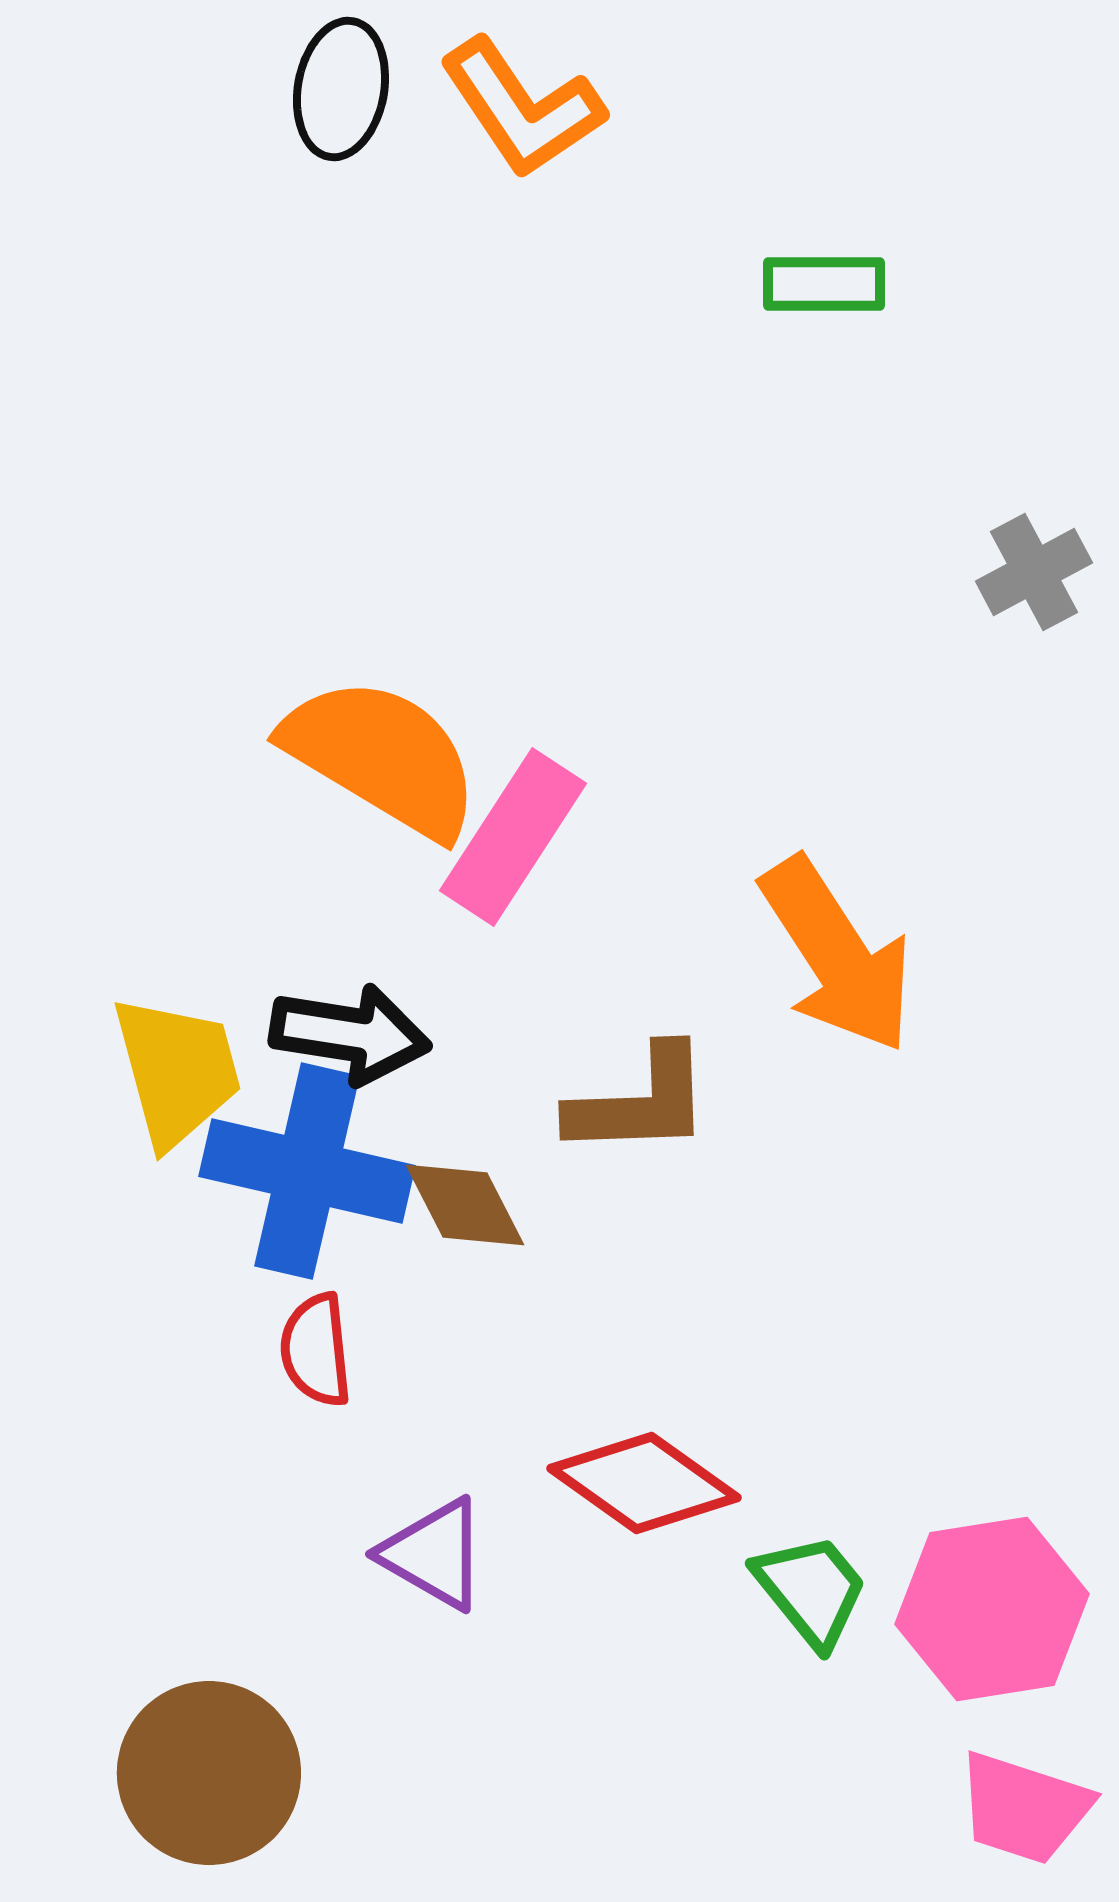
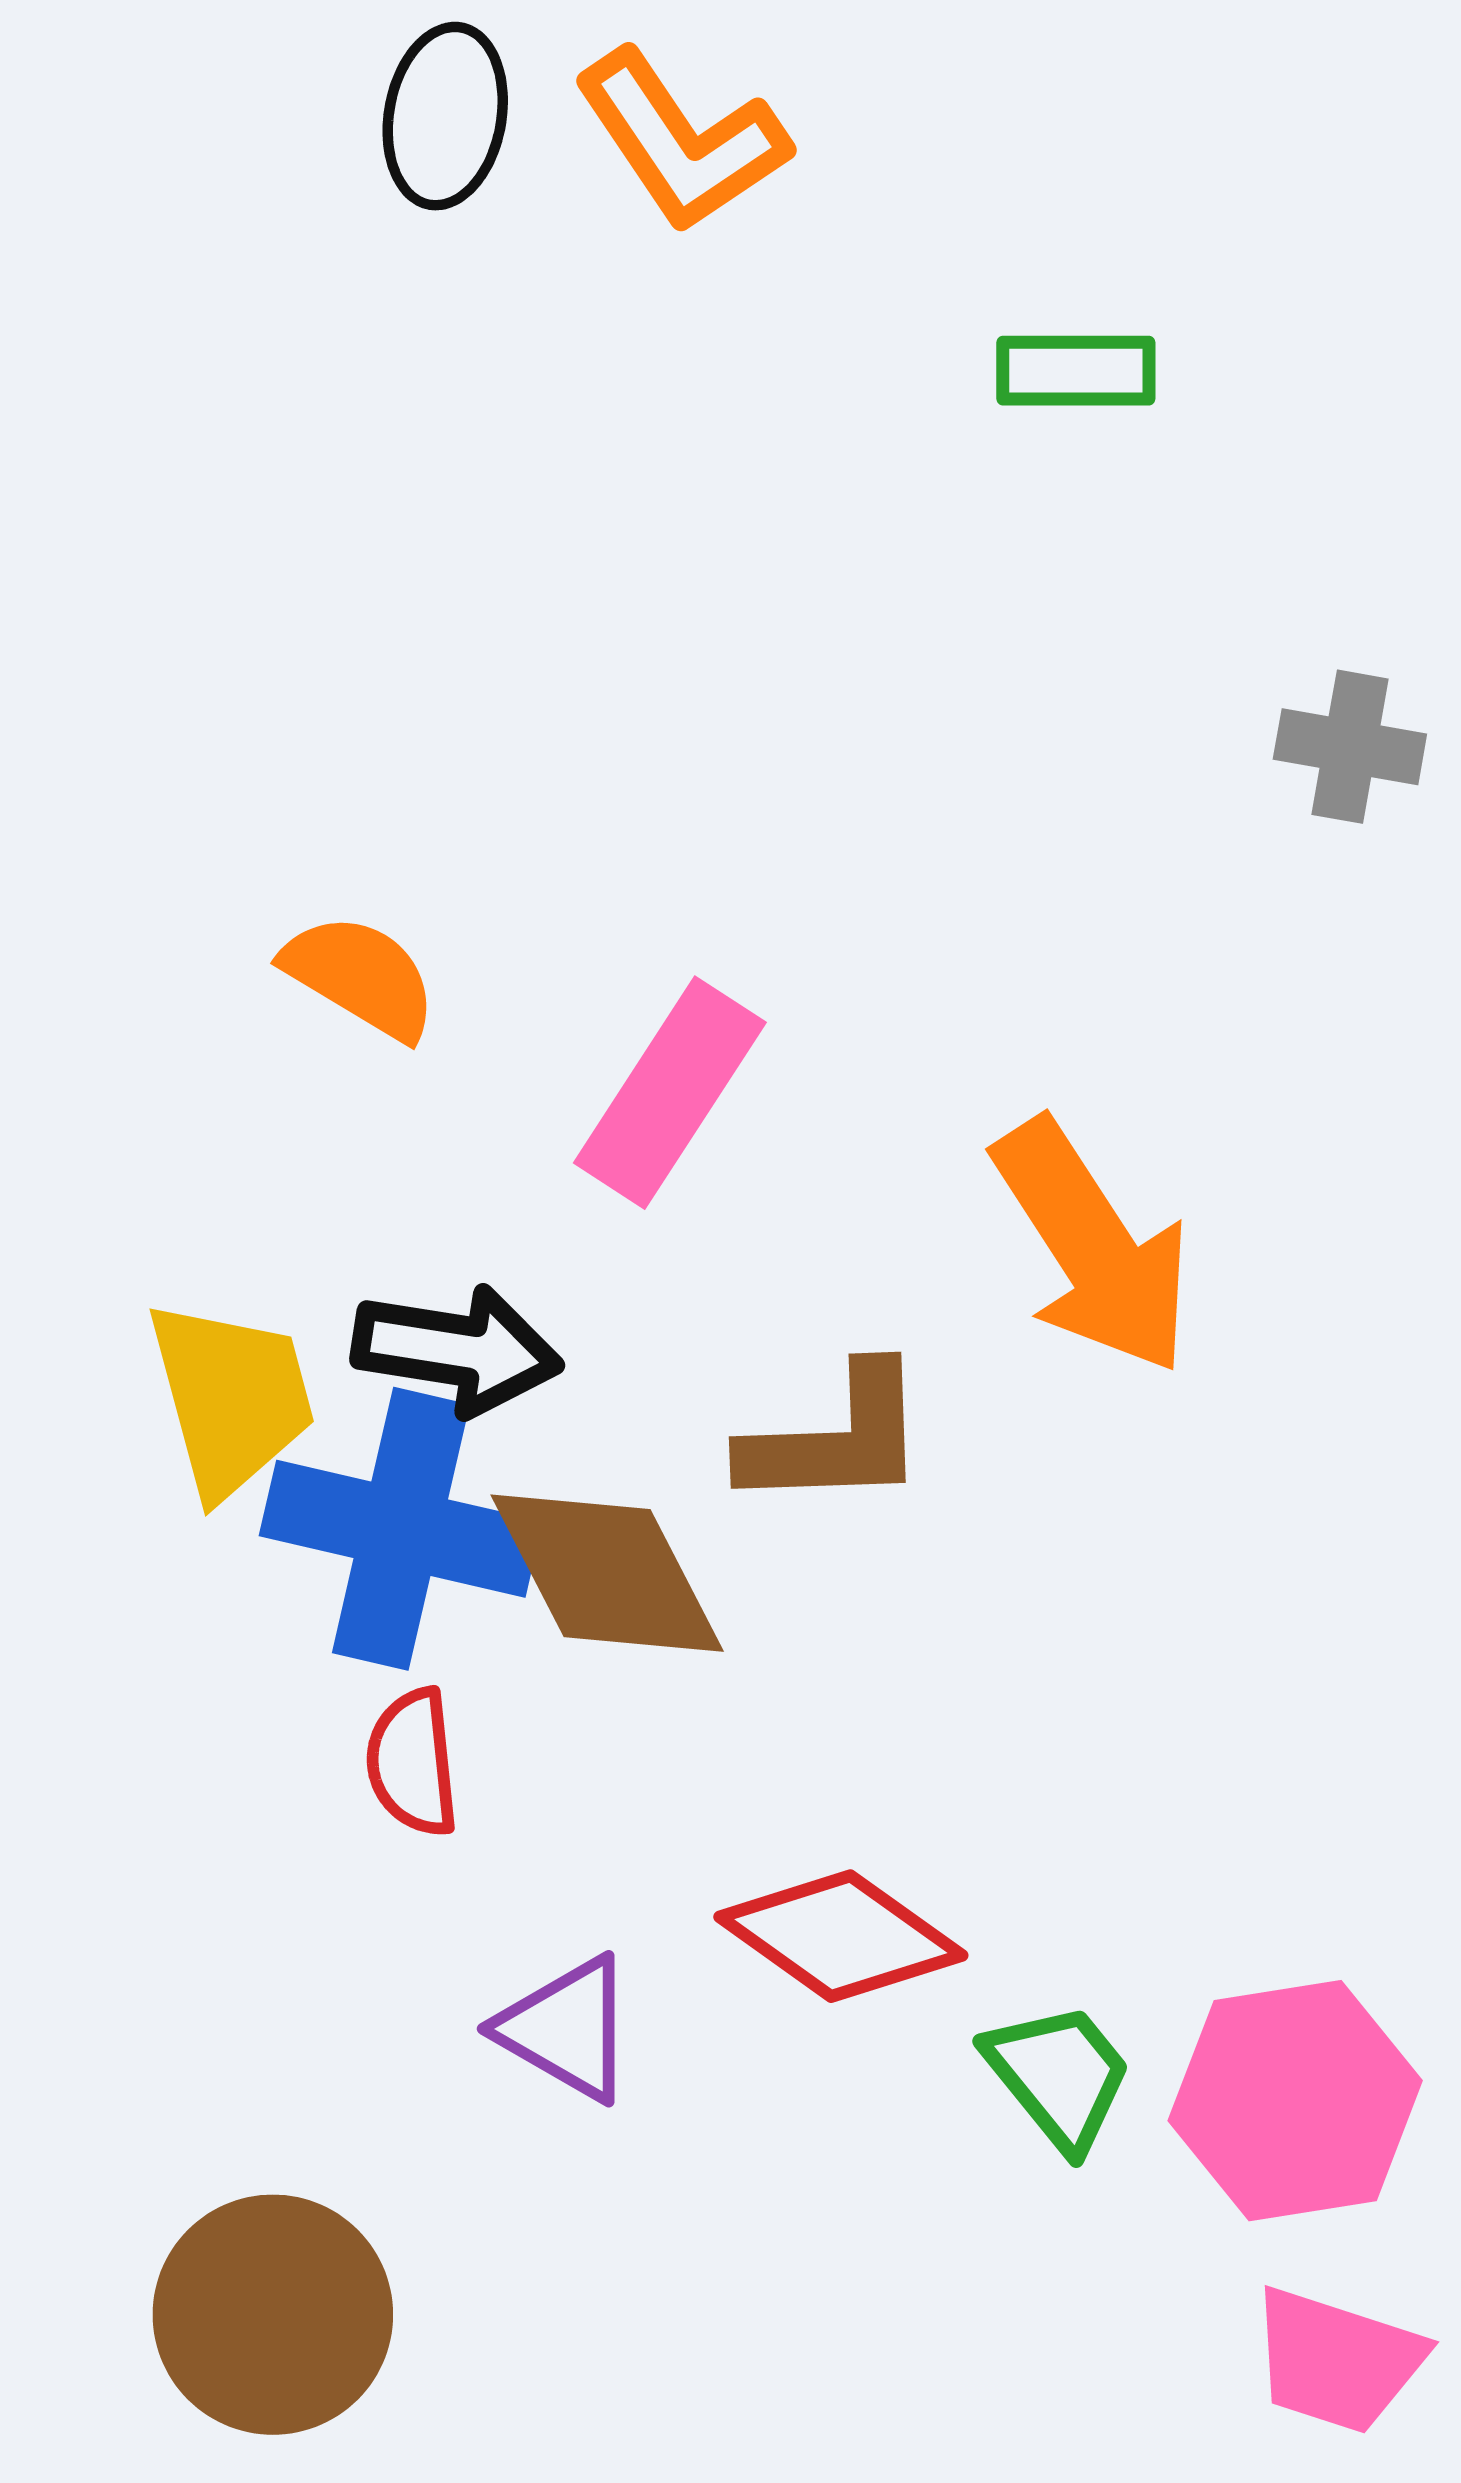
gray cross: (1034, 572) -> (1350, 747), turned 38
orange semicircle: (382, 757) -> (360, 976), moved, size x0.6
brown diamond: (465, 1205) -> (607, 1573), size x1.5

